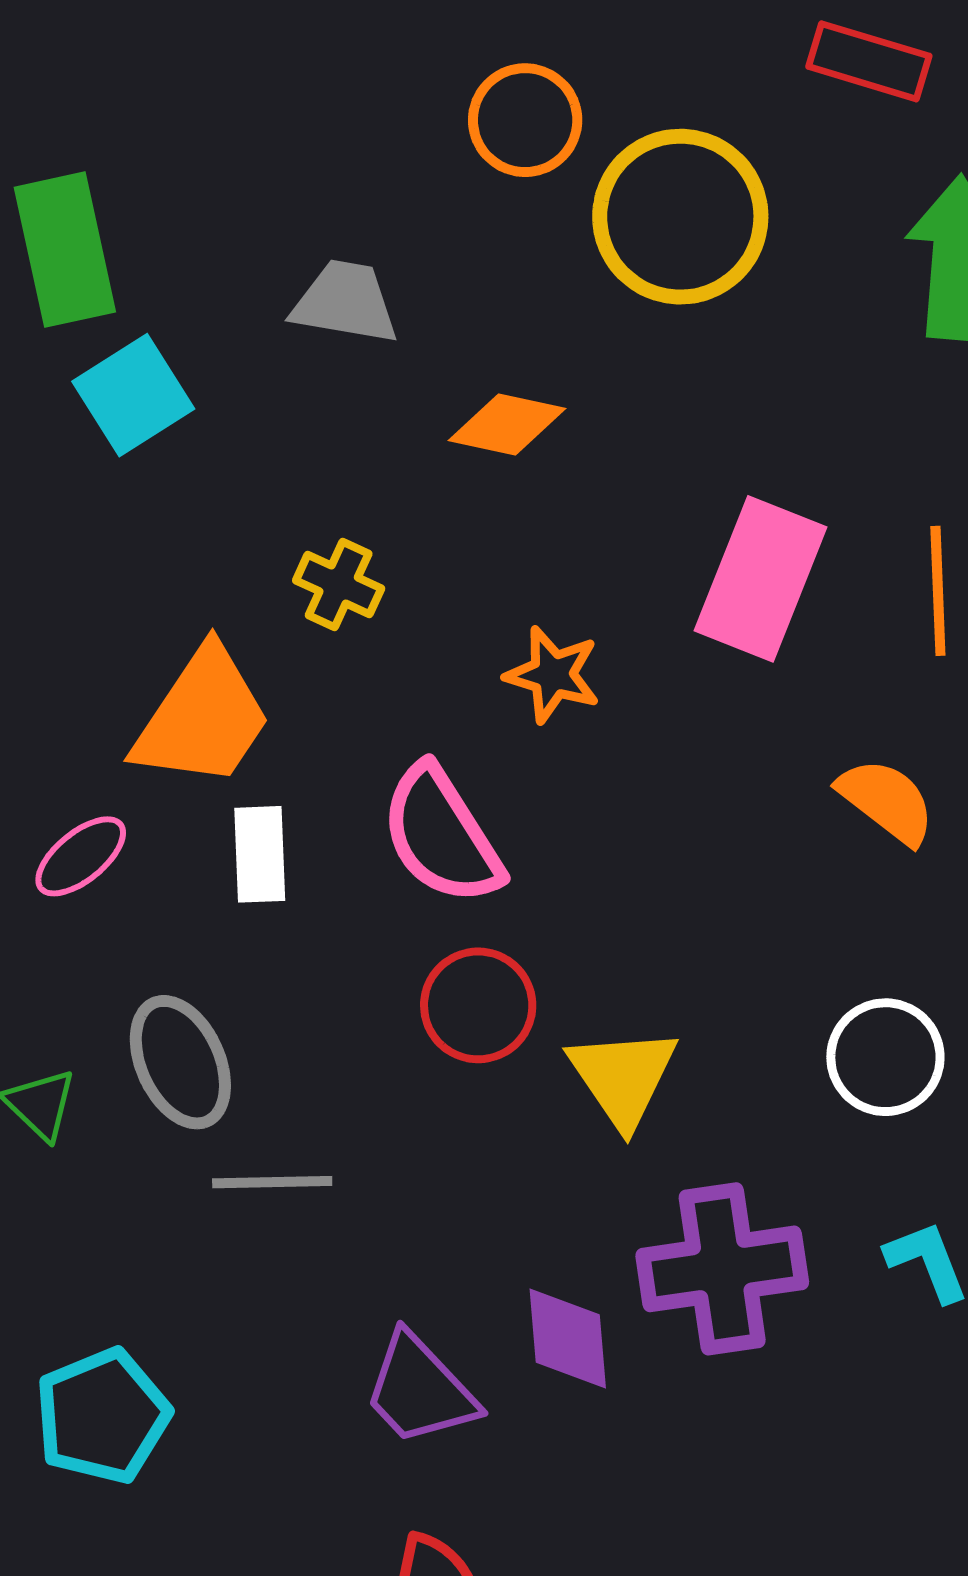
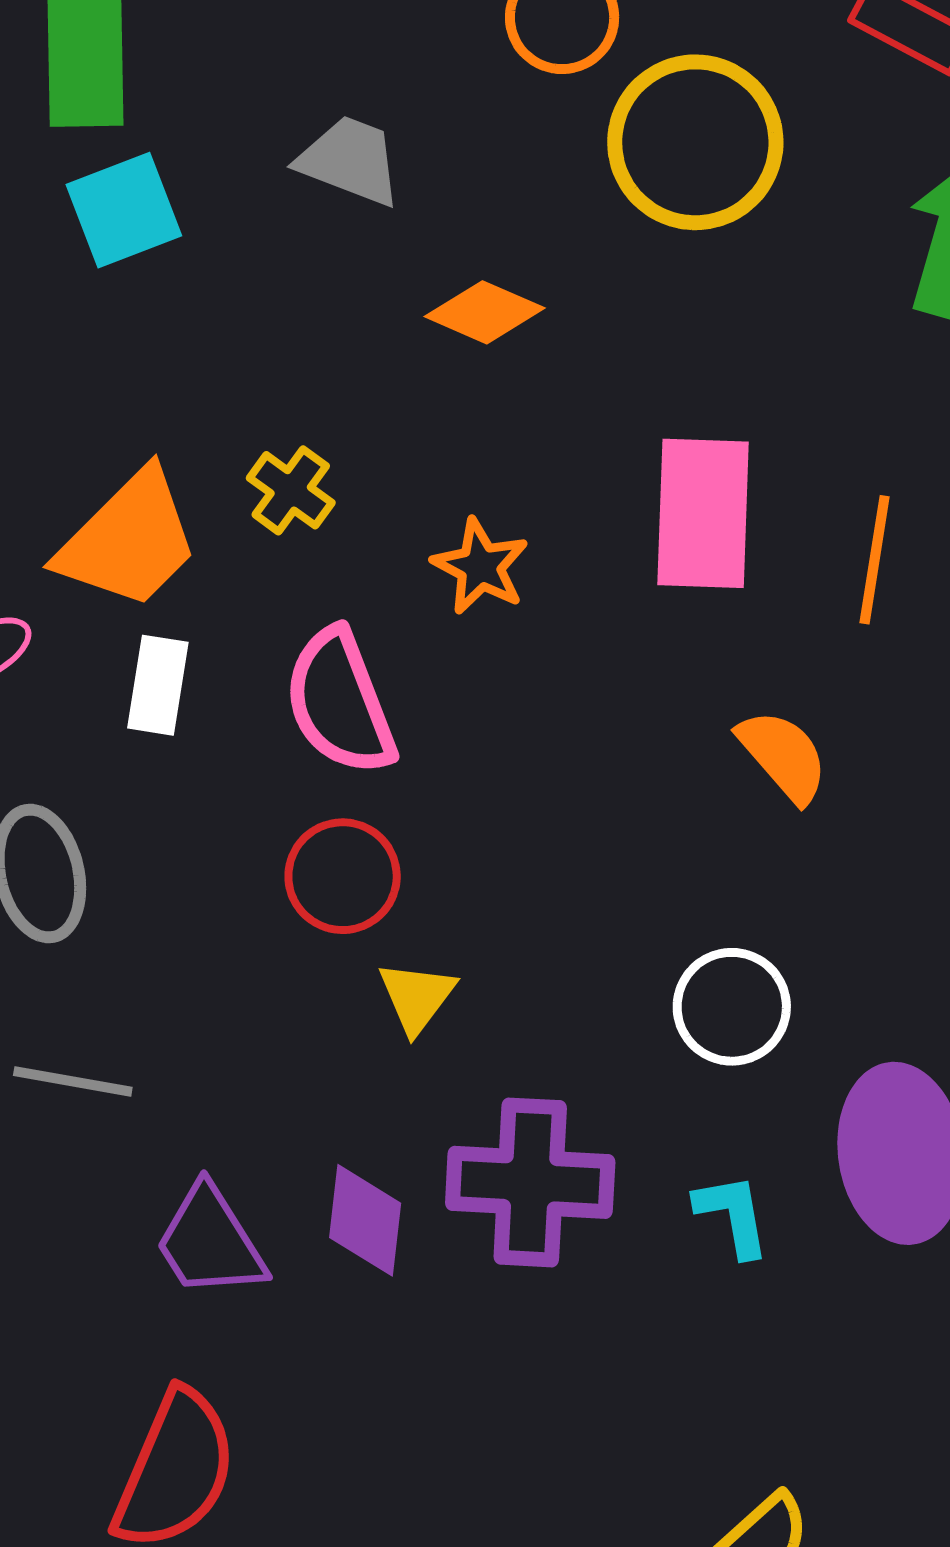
pink rectangle: (761, 579) -> (703, 513), turned -31
yellow cross: (339, 584) -> (291, 490), moved
yellow triangle: (623, 1077) -> (417, 997), moved, size x0.7
gray line: (272, 1182) -> (73, 1081), moved

